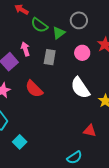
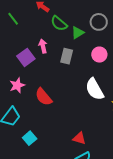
red semicircle: (34, 89) -> (44, 97), moved
red triangle: (90, 131) -> (79, 138), moved

